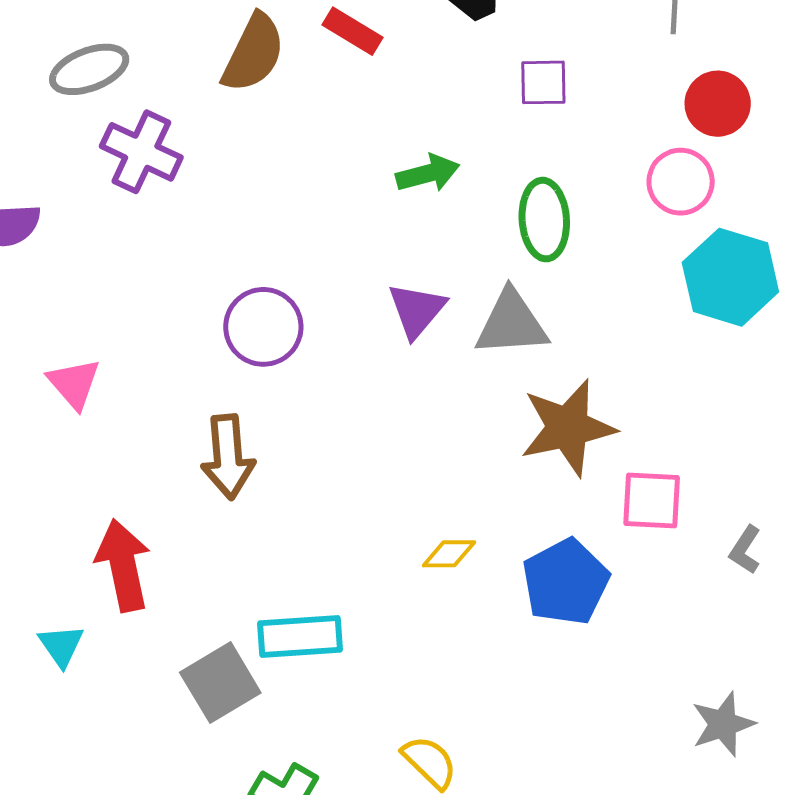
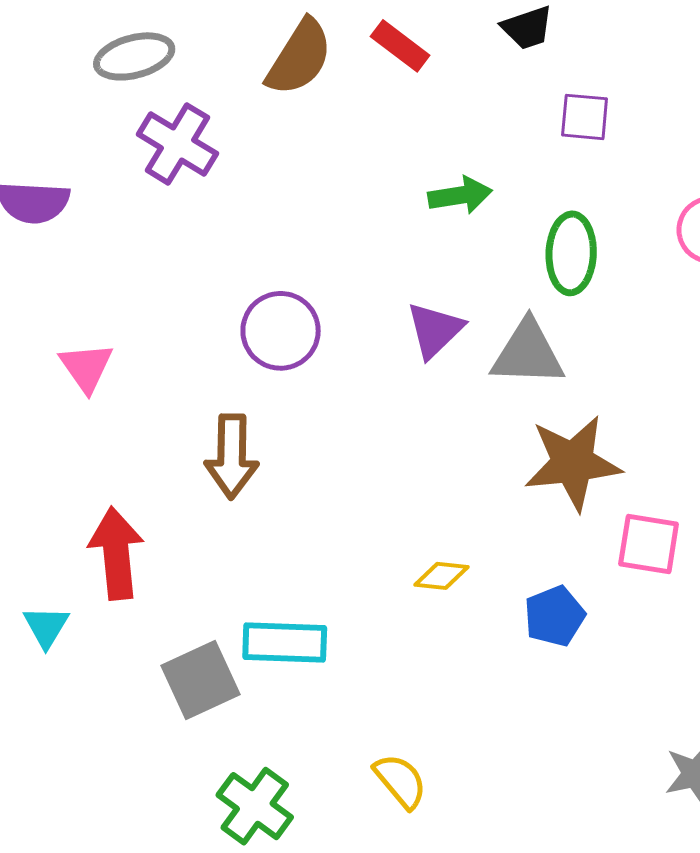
blue pentagon: (566, 582) -> (554, 616), size x0.7

